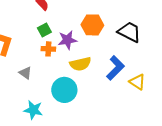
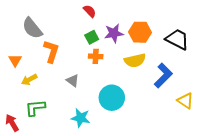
purple star: (67, 40) -> (114, 33), moved
yellow semicircle: (80, 64) -> (135, 60), moved
yellow triangle: (137, 82) -> (185, 101), moved

